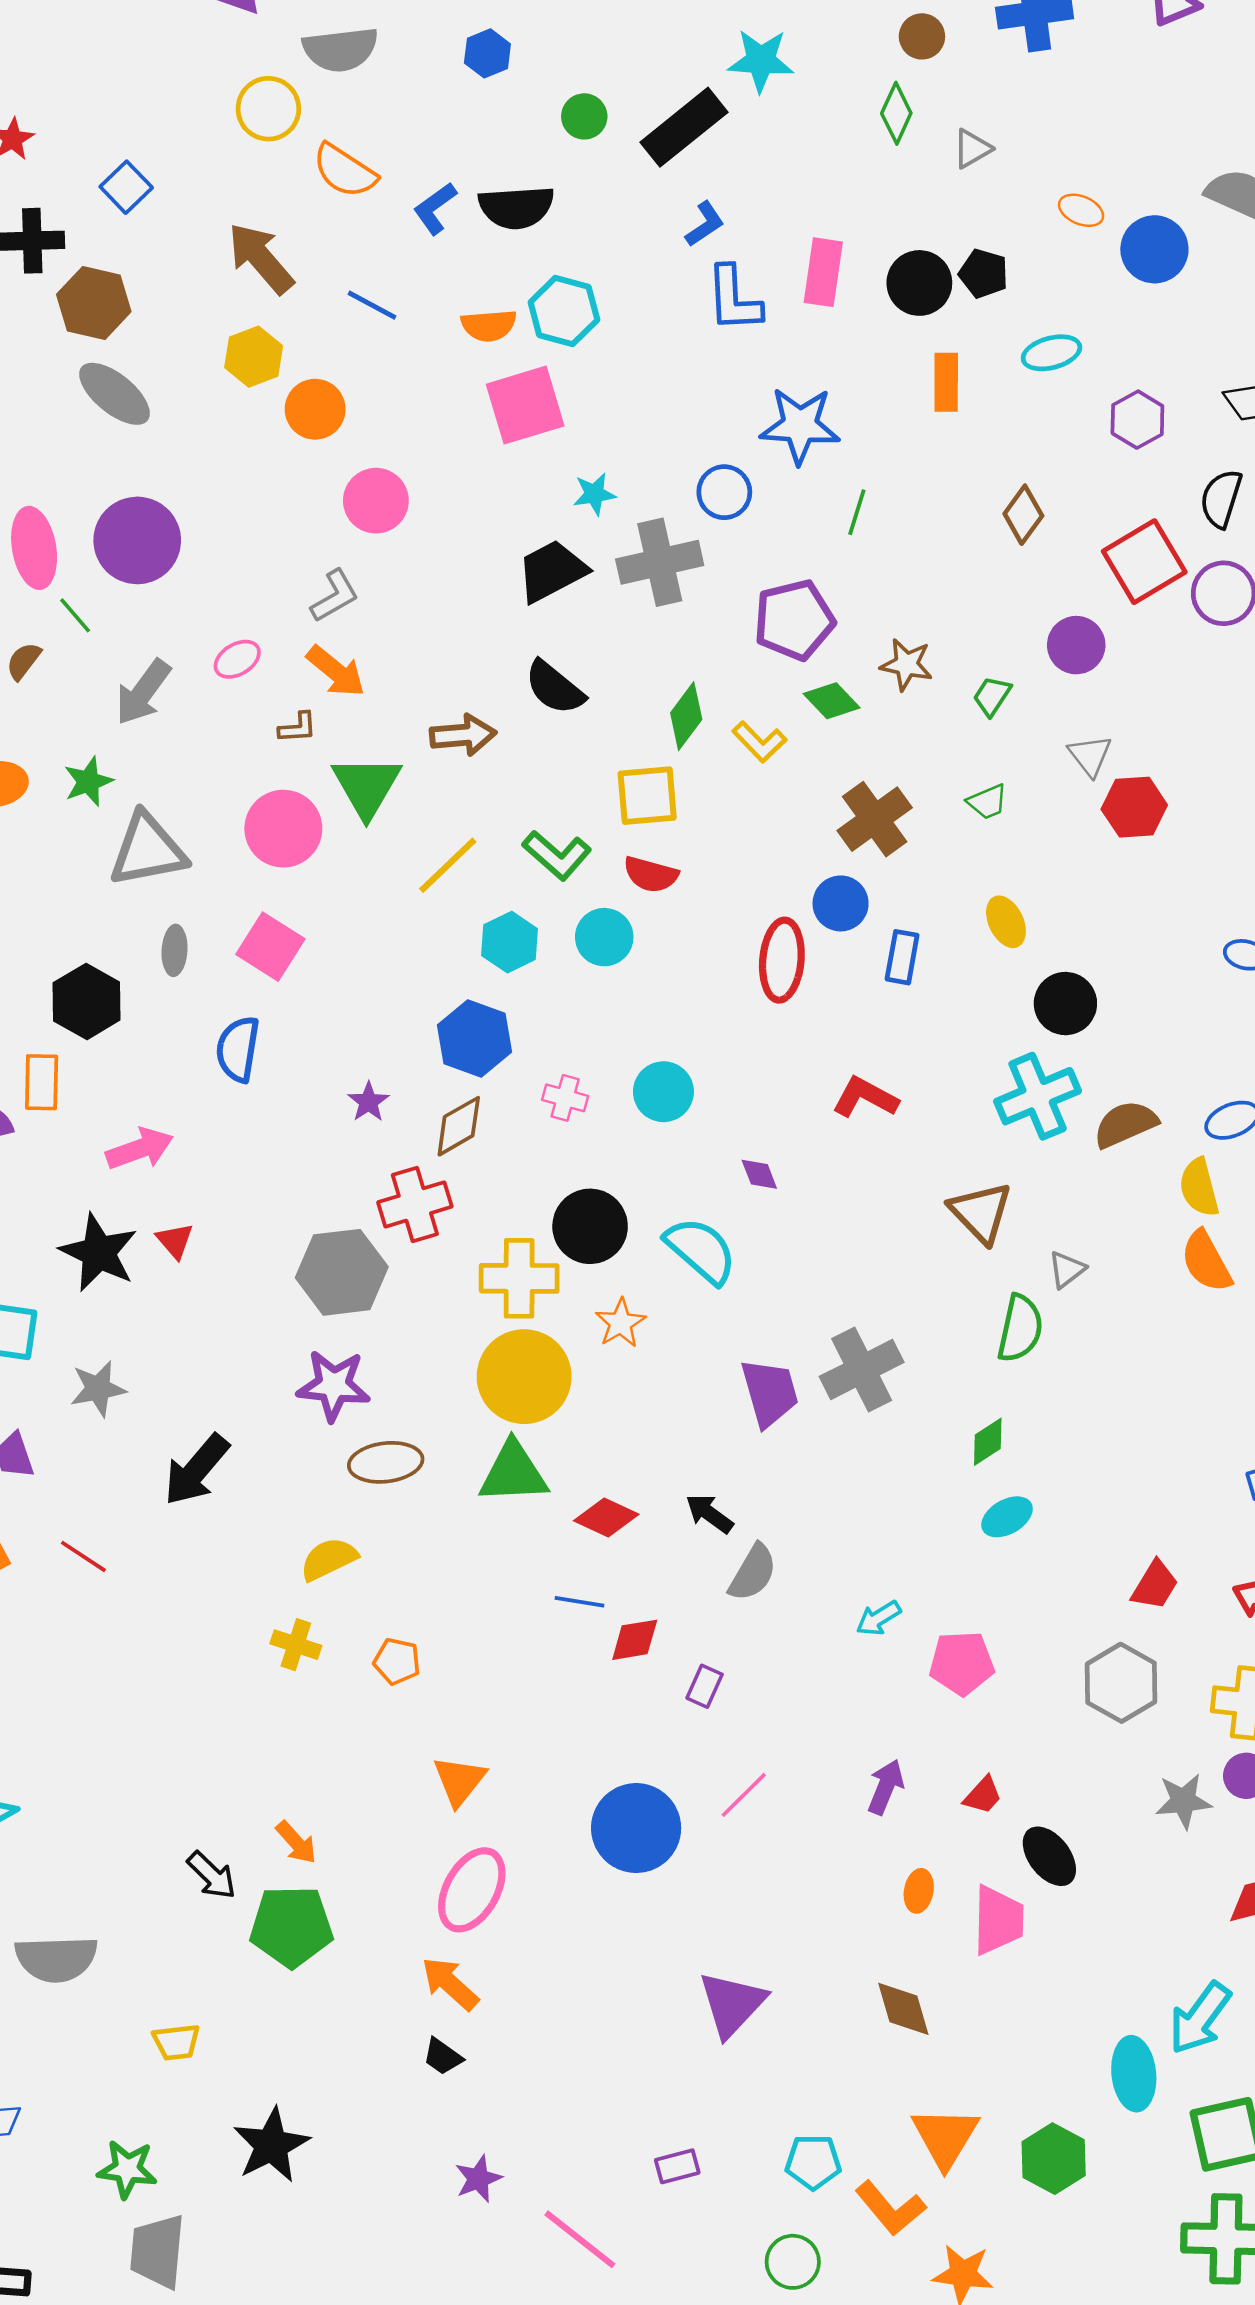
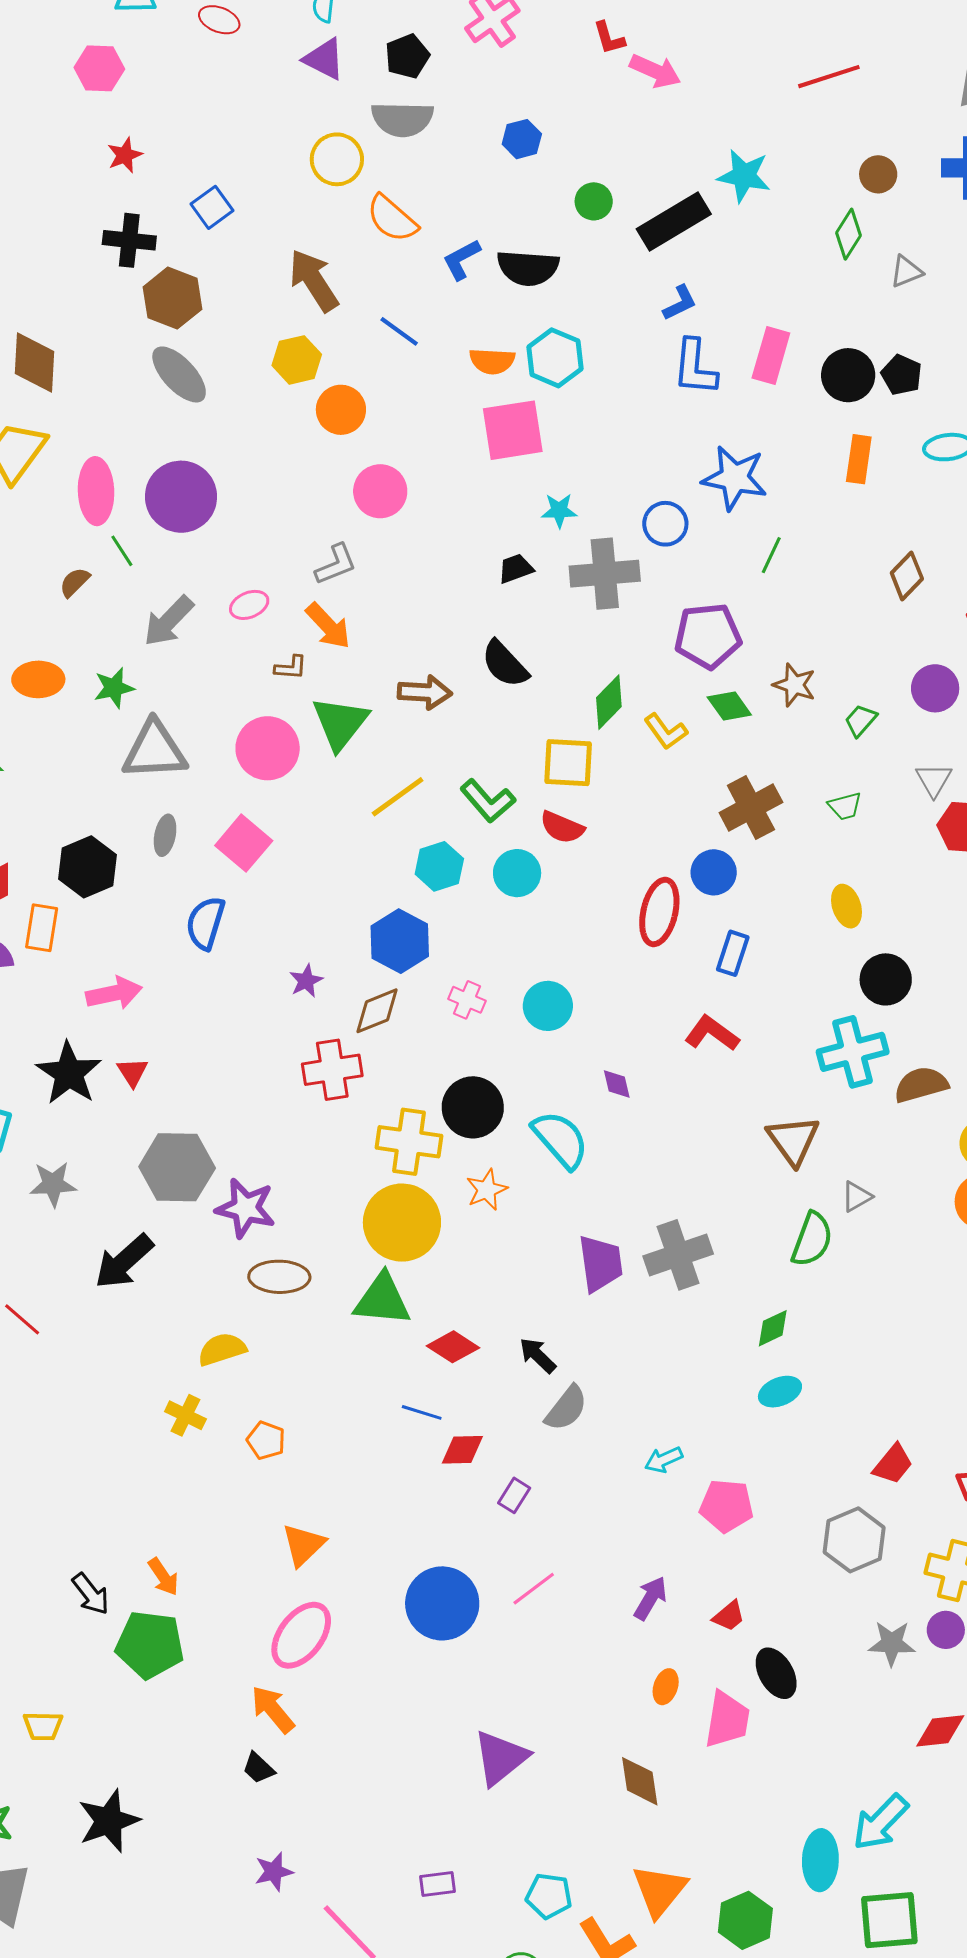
black trapezoid: (552, 571) -> (516, 569), size x0.6
blue rectangle: (902, 957) -> (733, 953), moved
gray hexagon: (342, 1272) -> (177, 1167), moved

